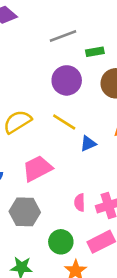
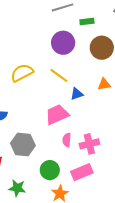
pink trapezoid: (37, 168) -> (57, 115), moved

